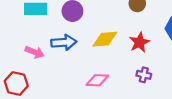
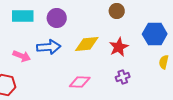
purple cross: (144, 75) -> (123, 77), turned -32

